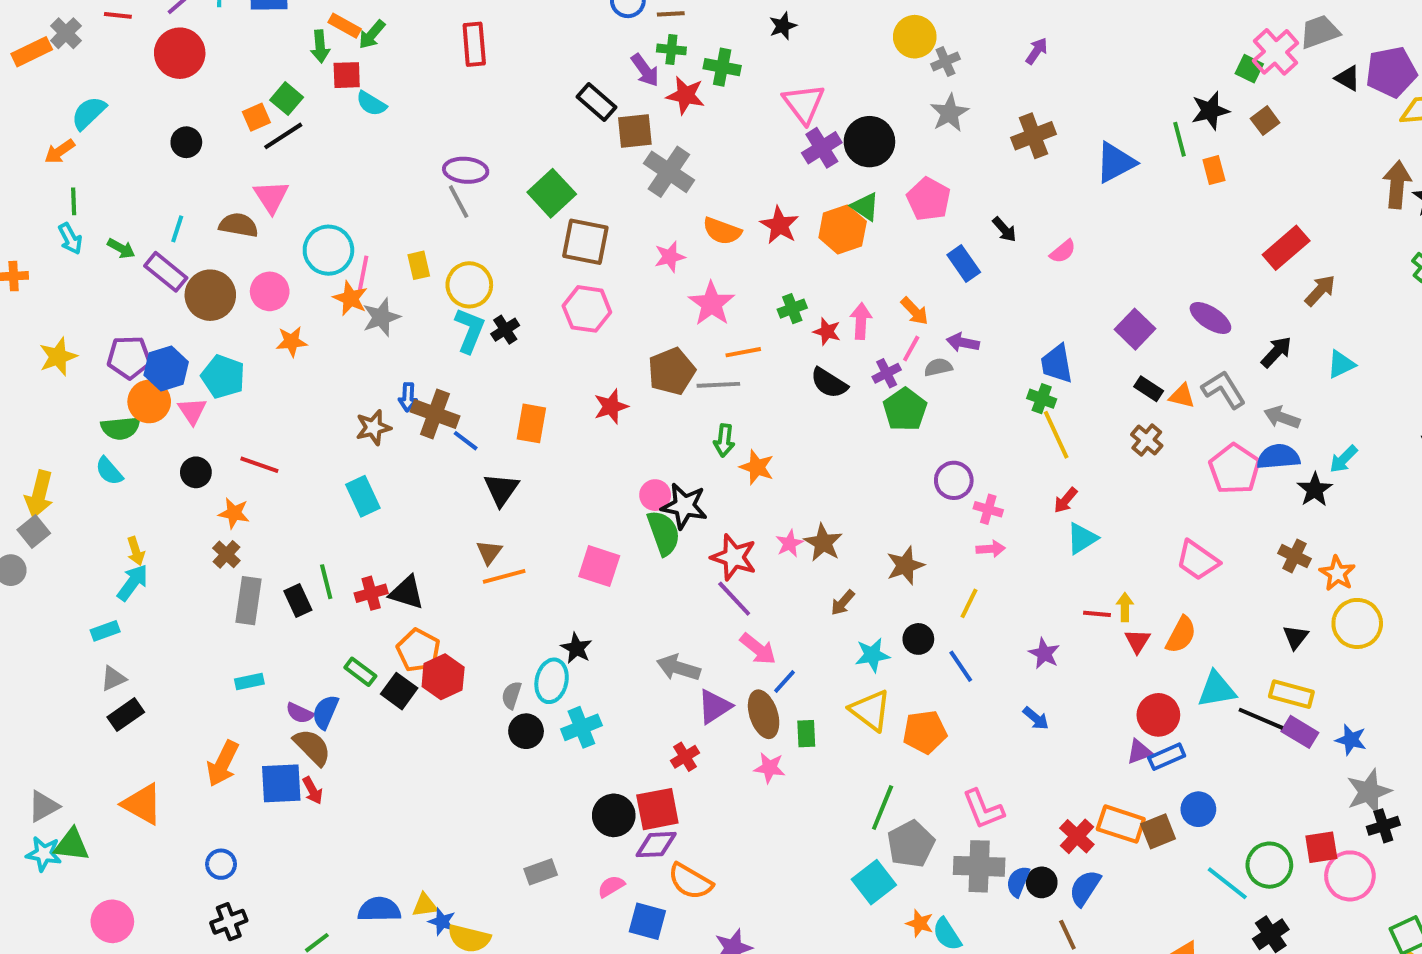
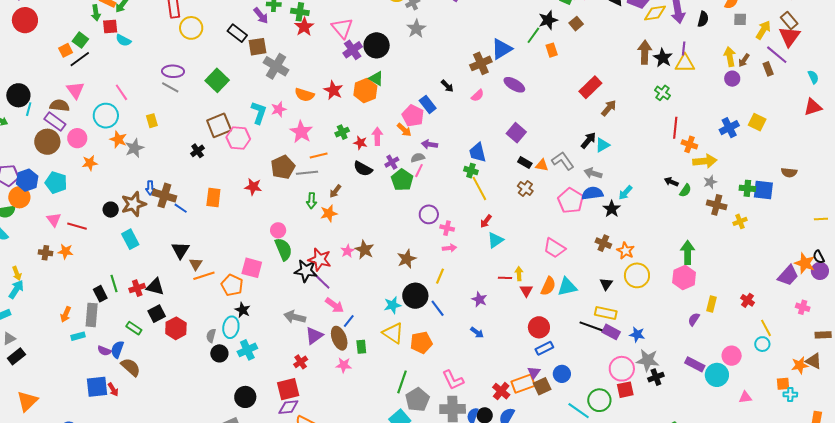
red star: (686, 95) -> (304, 27), moved, turned 30
brown cross: (1034, 136) -> (481, 63), moved
green line: (1179, 139) -> (533, 35), turned 54
black circle: (186, 142) -> (18, 95), moved, size x1.5
pink pentagon: (929, 199) -> (413, 116), moved
gray line: (459, 202) -> (170, 87), turned -30
brown square: (585, 242) -> (219, 125), moved, turned -30
purple rectangle: (166, 272) -> (55, 122), moved
pink line: (363, 273) -> (121, 92), moved, turned -42
yellow circle: (469, 285) -> (191, 28), moved
purple ellipse: (1210, 318) -> (514, 85), moved
cyan L-shape: (470, 330) -> (259, 113), moved
pink line: (911, 348) -> (419, 171), moved
cyan triangle: (1341, 364) -> (602, 145), moved
red star: (611, 407) -> (253, 187), turned 30
pink triangle: (192, 411) -> (54, 220), moved
brown star: (373, 427) -> (134, 204), size x1.4
orange star: (757, 467) -> (329, 213), turned -30
black circle: (196, 472) -> (111, 210), moved
black triangle: (501, 489) -> (180, 250), moved
black star: (684, 506) -> (306, 271), moved
brown cross: (226, 554) -> (45, 253), moved, turned -32
gray rectangle: (248, 601) -> (92, 315), moved
brown arrow: (843, 603) -> (335, 191), moved
black circle: (918, 639) -> (415, 296), size x1.6
orange pentagon: (418, 650) -> (232, 285), moved
cyan triangle: (1217, 689) -> (567, 287), moved
black square: (399, 691) -> (157, 314), moved, turned 30
brown semicircle: (312, 747) -> (131, 367), moved
purple triangle: (1139, 752) -> (534, 372), moved, turned -32
orange arrow: (223, 764) -> (66, 314), moved, size x0.7
gray star: (1369, 792) -> (648, 360), turned 30
orange triangle: (142, 804) -> (27, 401), turned 50
black circle: (614, 815) -> (245, 397), moved
orange rectangle: (1121, 824) -> (523, 384), turned -35
pink circle: (1350, 876) -> (622, 369), moved

